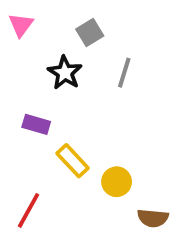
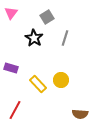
purple rectangle: (36, 124) -> (11, 68), moved
yellow circle: (117, 182) -> (61, 80), moved

